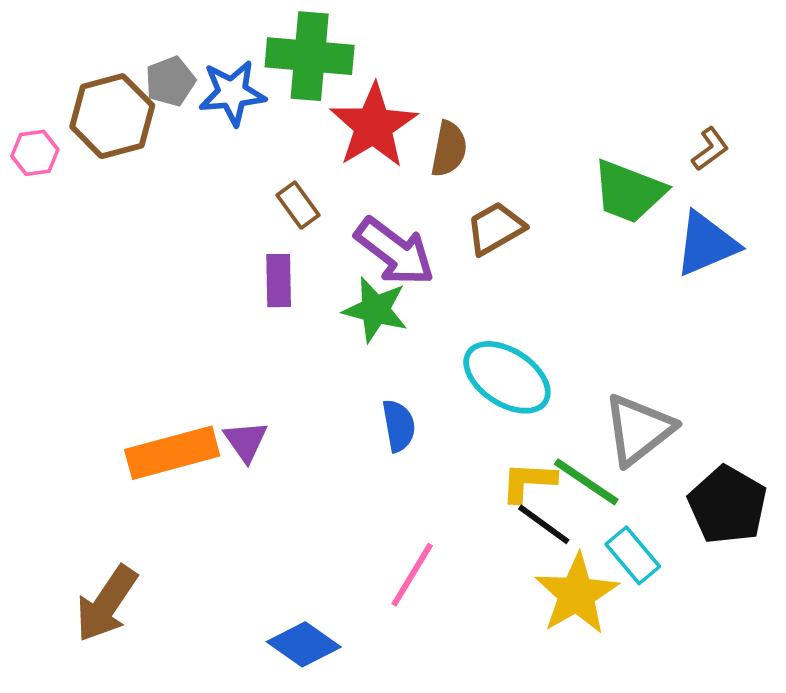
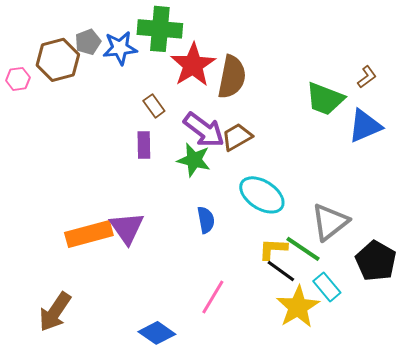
brown semicircle: (449, 149) -> (232, 77), size x1.5
brown trapezoid: (495, 228) -> (237, 137), moved
purple triangle: (246, 441) -> (127, 228), size x1.5

